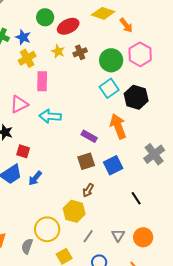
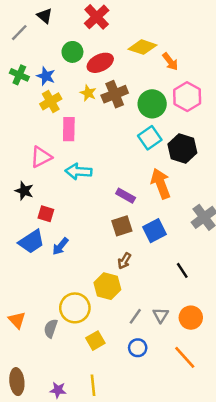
brown cross: (80, 52) -> (115, 94), size x1.5
gray line: (88, 236) -> (135, 316), moved

